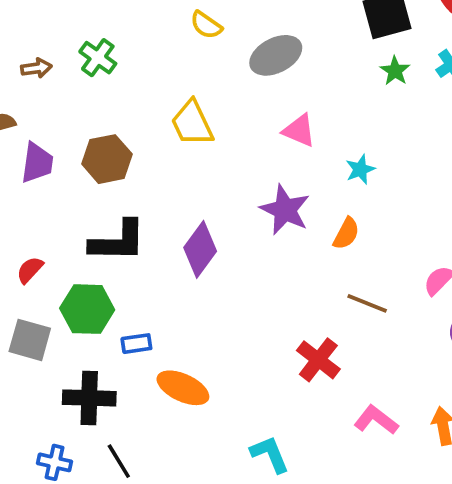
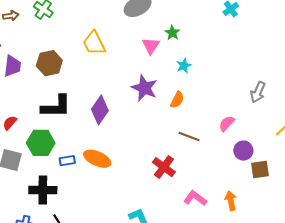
green star: (395, 71) -> (172, 33), moved
pink triangle: (299, 131) -> (151, 46), turned 42
orange ellipse: (183, 388) -> (97, 159), moved

